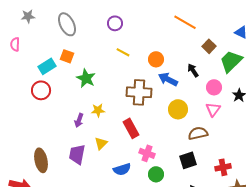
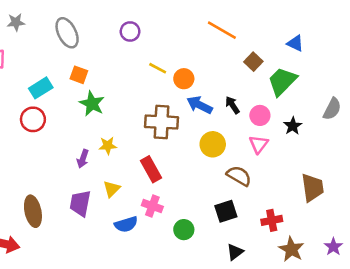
yellow line: (123, 52) -> (158, 68), moved
orange square: (67, 56) -> (79, 75), moved
black arrow: (193, 70) -> (232, 105), moved
brown semicircle: (198, 133) -> (239, 176), turned 42
pink cross: (147, 153) -> (152, 206), moved
blue semicircle: (122, 169) -> (126, 224), moved

